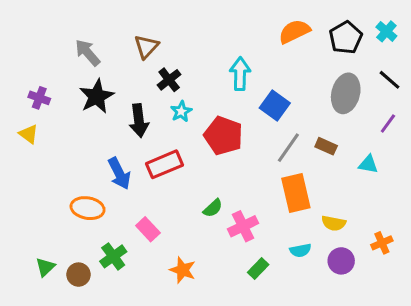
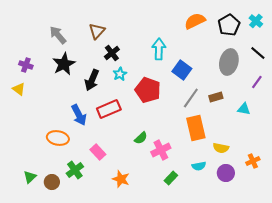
black arrow: (139, 121) -> (92, 80), turned 30
brown rectangle: (326, 146) -> (216, 97), turned -40

